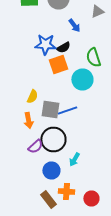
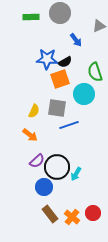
gray square: (50, 110) -> (57, 108), moved
orange arrow: (28, 120) -> (30, 135), turned -42
black circle: (53, 140) -> (57, 167), moved
blue circle: (51, 170) -> (44, 187), moved
orange cross: (66, 192) -> (72, 217), moved, turned 35

